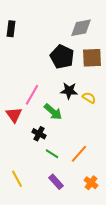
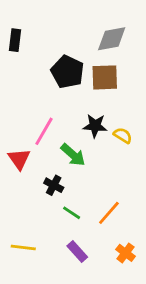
black pentagon: (62, 57) -> (67, 72), moved
brown square: (92, 58) -> (105, 77), moved
yellow line: (17, 179) -> (23, 247), turned -54

